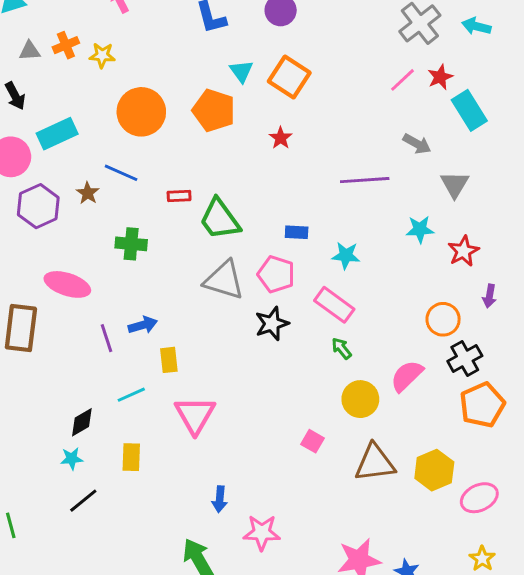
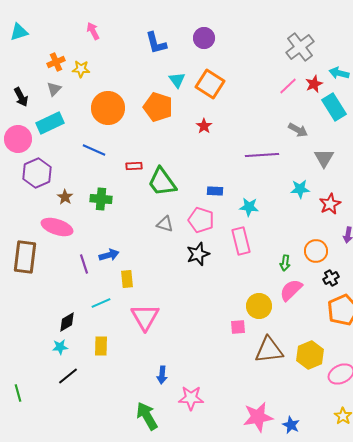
cyan arrow: (476, 26) -> (339, 73), moved
gray triangle: (30, 51) -> (54, 89), moved, turned -42
brown star: (88, 193) -> (65, 197), moved
gray triangle: (224, 280) -> (165, 224), size x0.6
pink rectangle: (334, 305) -> (241, 241), turned 40
green arrow: (342, 348) -> (285, 263), moved, turned -133
black cross: (465, 358) -> (331, 278), size x0.7
pink square: (312, 441) -> (238, 327), moved, turned -35

